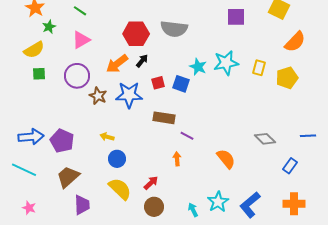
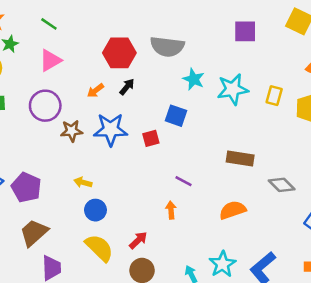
orange arrow: (117, 64) -> (95, 91), size x0.6
cyan star: (198, 67) -> (194, 79), moved
red square: (158, 83) -> (151, 138), moved
brown star: (98, 96) -> (72, 131), turned -30
brown rectangle: (164, 118) -> (240, 158), moved
orange semicircle: (226, 159) -> (233, 210), turned -70

